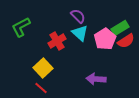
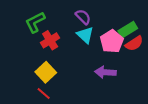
green L-shape: (21, 27) -> (35, 22), moved
red cross: (57, 41) -> (50, 40), moved
purple arrow: (96, 79) -> (105, 72), moved

